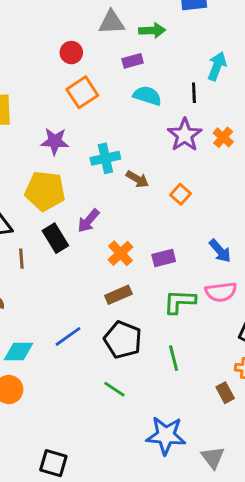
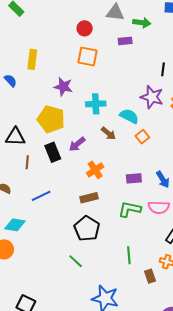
orange square: (82, 92) -> (87, 57), turned 35
cyan semicircle: (147, 96) -> (129, 116), moved
purple star: (185, 135) -> (152, 97), turned -30
brown arrow: (137, 179) -> (109, 133), moved
purple rectangle: (164, 258) -> (134, 178), moved
blue line: (68, 336) -> (41, 196), moved
green line: (174, 358) -> (129, 255), moved

